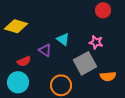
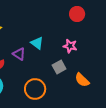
gray square: (85, 63) -> (59, 67), size x0.6
orange semicircle: (108, 76) -> (82, 80), turned 49

